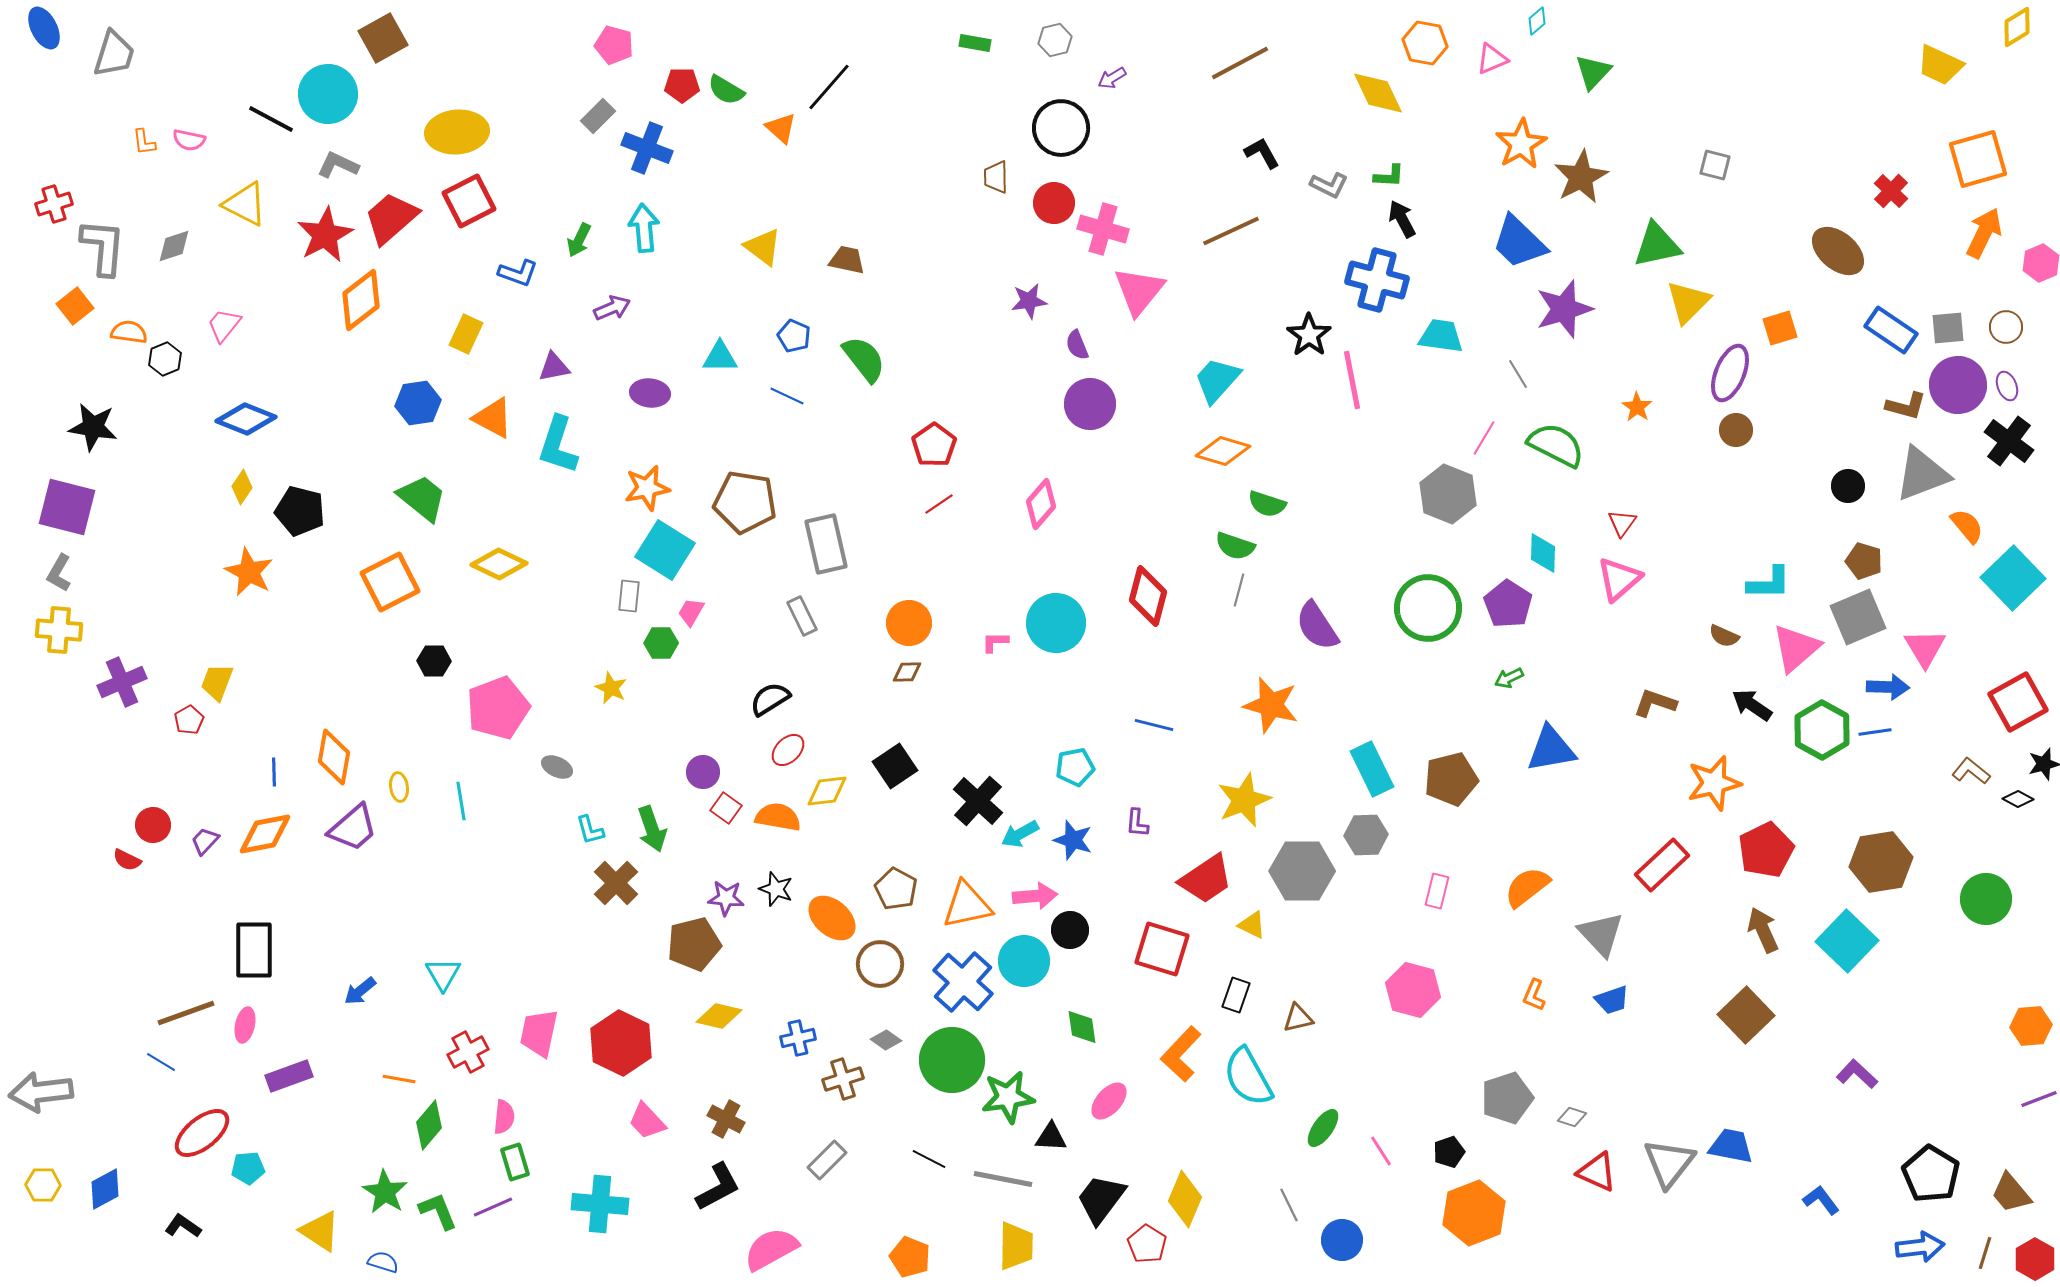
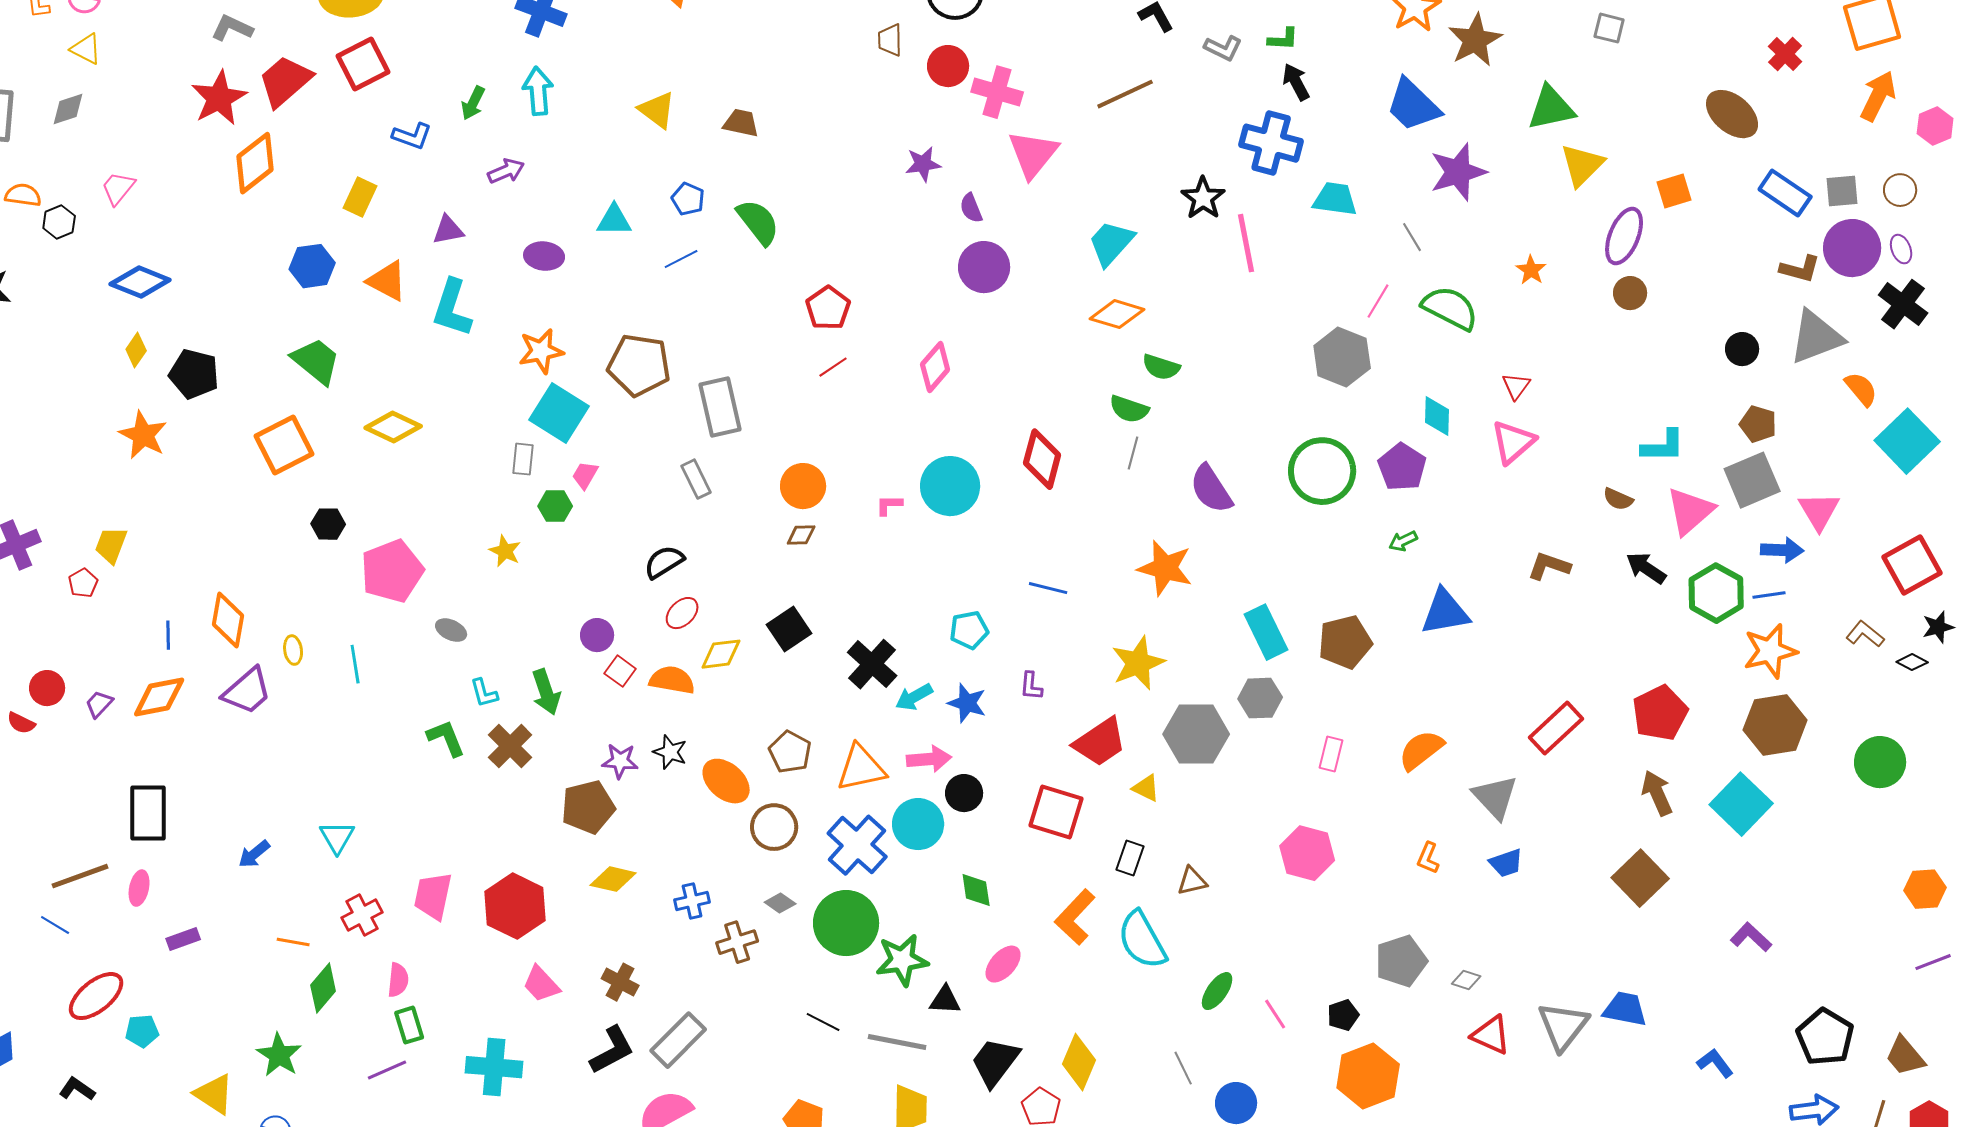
yellow triangle: (245, 204) -> (86, 49), moved, size x0.7
blue line: (787, 396) -> (681, 259), turned -52
orange star: (1714, 783) -> (1770, 651), moved
purple rectangle: (289, 1076) -> (183, 939), size x0.7
gray rectangle: (827, 1160) -> (678, 1040), moved, size x1.4
green L-shape: (438, 1211) -> (446, 738), moved

